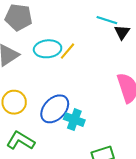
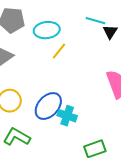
cyan ellipse: (48, 49) -> (47, 30), moved

